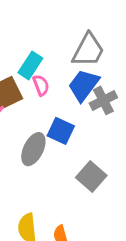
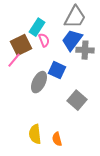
gray cross: (103, 100) -> (85, 50), turned 30

